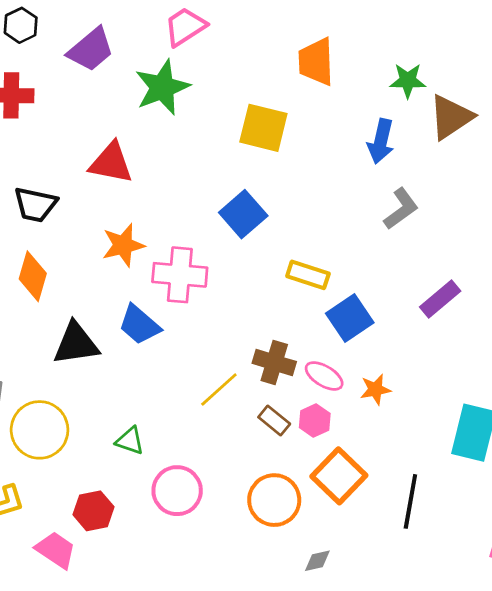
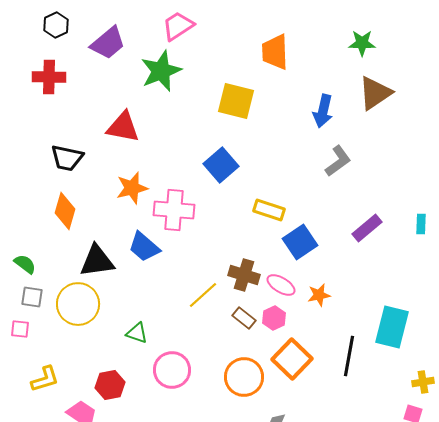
green star: (408, 81) -> (362, 43), moved
yellow circle: (40, 430) -> (78, 304), moved
black line: (410, 501) -> (349, 356), moved

